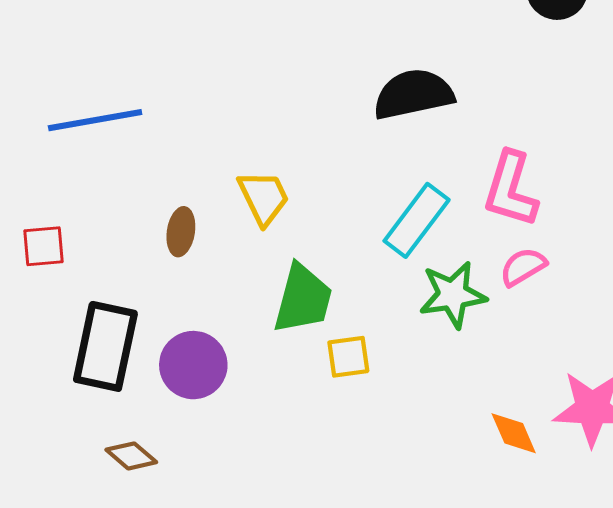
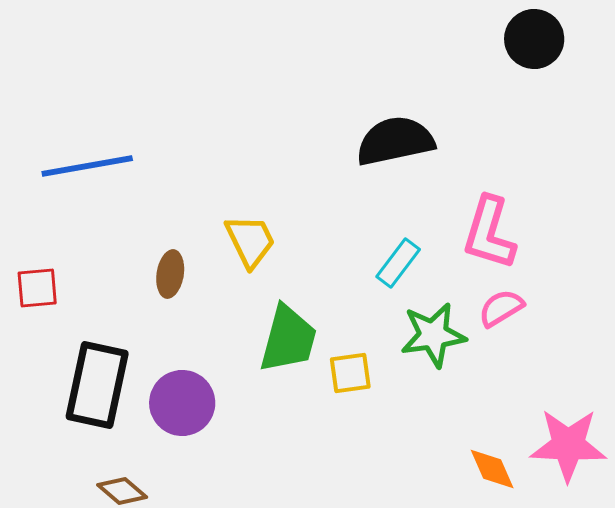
cyan rectangle: (417, 220) -> (398, 263), size x0.7
yellow square: (348, 357) -> (350, 373), moved

